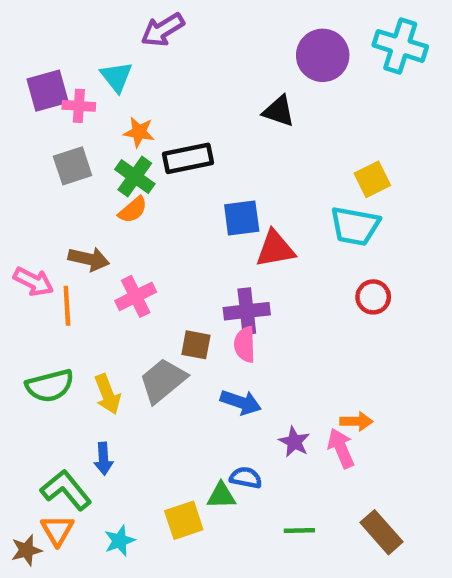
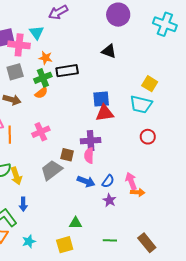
purple circle: (323, 55) -> (118, 15), moved
pink cross: (79, 106) -> (19, 45), size x1.5
green cross: (135, 177) -> (43, 78), turned 30
yellow square: (372, 179) -> (150, 84), turned -35
blue square: (242, 218) -> (101, 99), moved
brown arrow: (89, 259) -> (12, 100), moved
yellow arrow: (107, 394) -> (16, 176), moved
pink arrow: (341, 448) -> (131, 181), moved
blue semicircle: (246, 478) -> (108, 181), moved, turned 112
yellow square: (184, 520) -> (65, 245), moved

